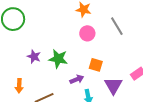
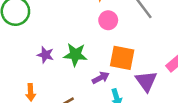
orange square: (96, 65) -> (122, 58), size x1.5

